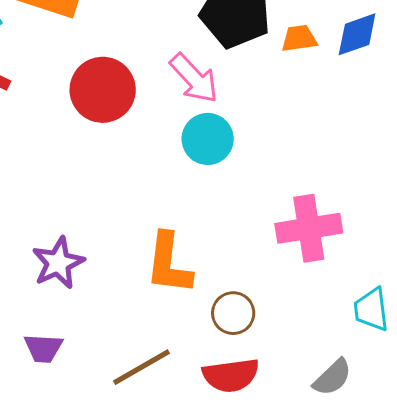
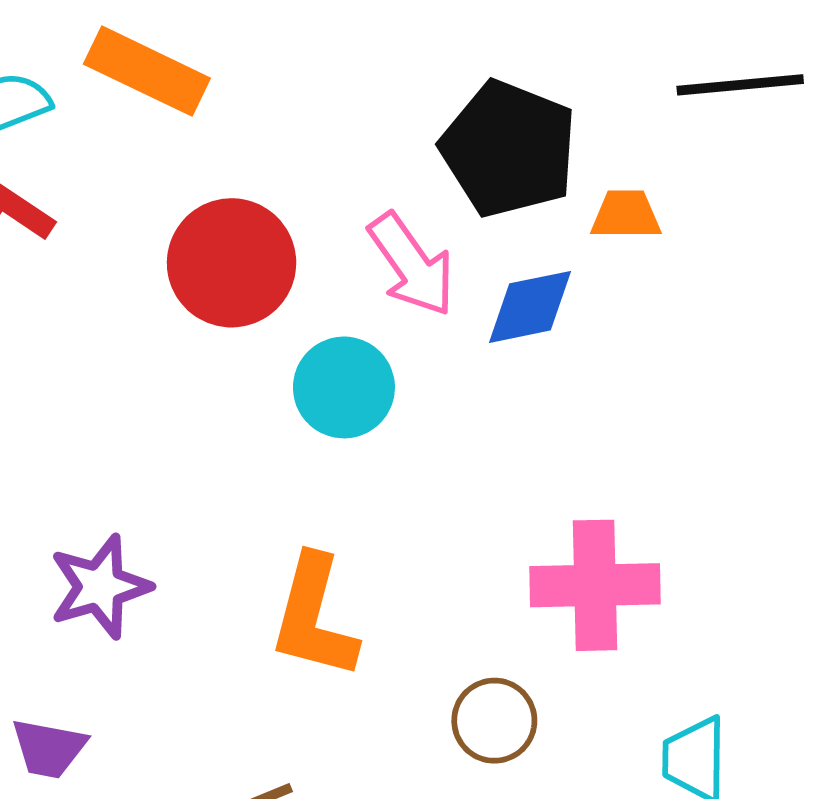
blue diamond: (357, 34) -> (530, 307), moved
cyan circle: (208, 139) -> (344, 387), moved
brown circle: (233, 313) -> (494, 721), moved

